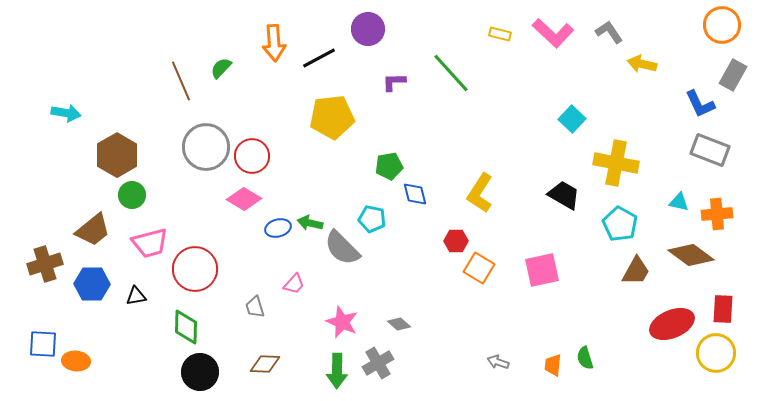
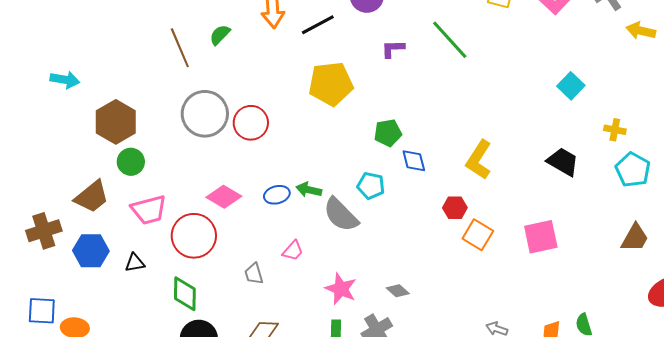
yellow cross: (616, 163) -> (615, 130), size x0.5
pink diamond: (244, 199) -> (224, 197), moved
cyan pentagon: (620, 224) -> (633, 170), moved

